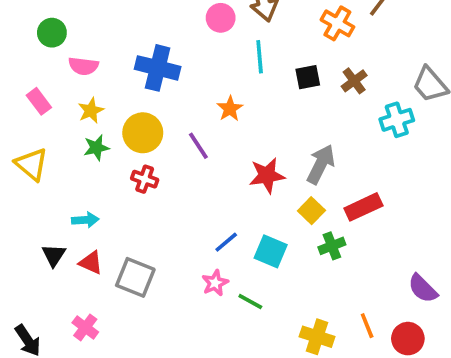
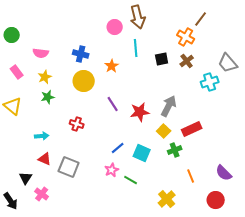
orange cross: (337, 23) -> (186, 37), moved
green circle: (52, 33) -> (12, 35), moved
blue cross: (158, 68) -> (81, 54), size x0.7
orange star: (230, 109) -> (112, 66), moved
yellow circle: (143, 133) -> (84, 81), moved
purple line: (198, 146) -> (113, 104), moved
red cross: (145, 179) -> (77, 124), moved
black triangle: (54, 255) -> (26, 178), moved
orange line: (367, 326) -> (191, 176), moved
yellow cross: (317, 337) -> (167, 199), turned 30

